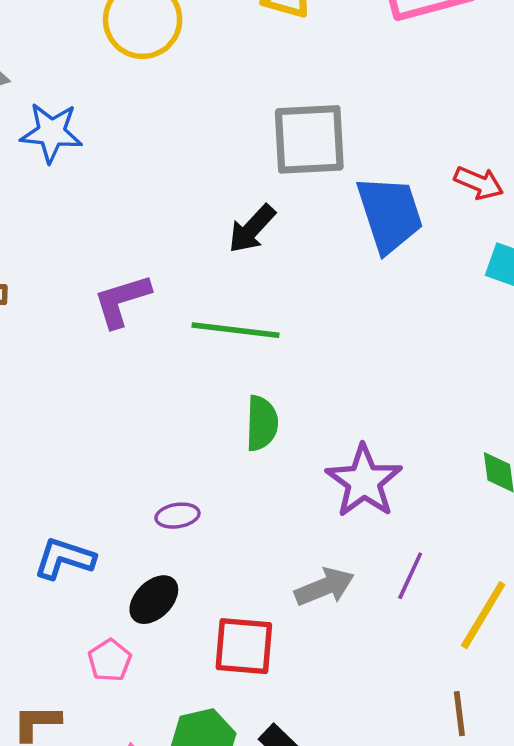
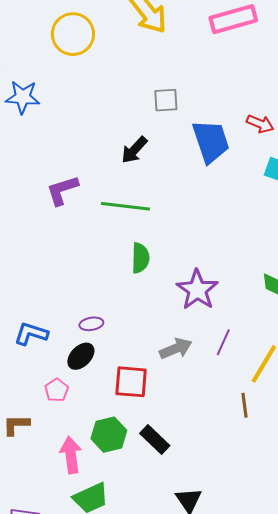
gray square: (309, 139) -> (166, 100), size x0.6
purple ellipse: (177, 516) -> (91, 324), moved
brown line: (459, 714) -> (244, 405), moved

